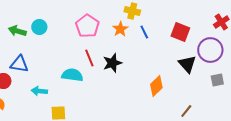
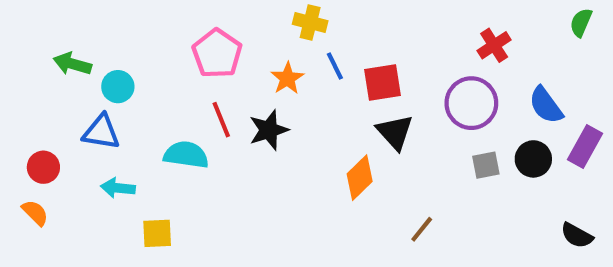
cyan circle: (39, 27) -> (118, 87), moved
orange star: (120, 29) -> (287, 78), moved
red square: (180, 32) -> (382, 82), moved, turned -30
blue triangle: (19, 64) -> (101, 132), moved
black triangle: (187, 64) -> (395, 132), moved

